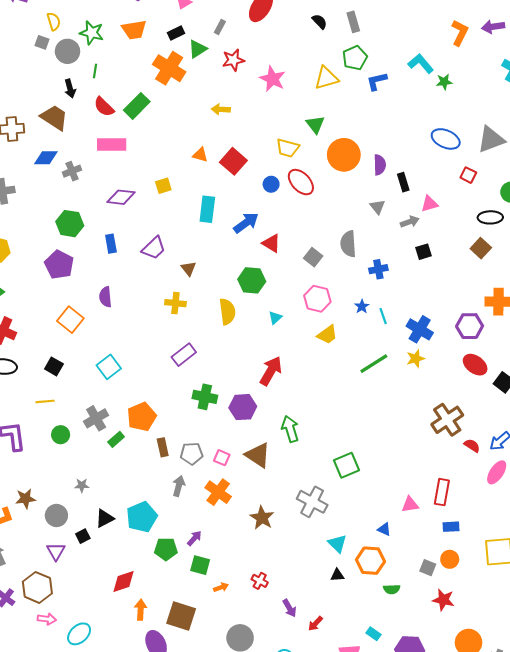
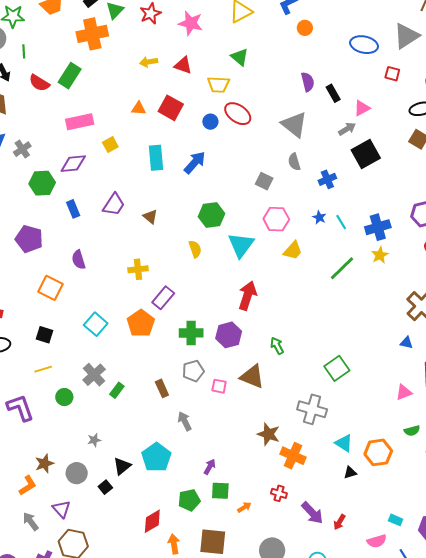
orange cross: (169, 68) -> (92, 34), turned -32
pink rectangle: (112, 145) -> (80, 122), moved
orange circle: (344, 155) -> (305, 28), moved, size x0.5
gray triangle: (377, 207) -> (294, 125), moved, size x1.8
green hexagon: (70, 224) -> (42, 183), moved
red triangle: (271, 243) -> (183, 65), moved
gray semicircle: (348, 244) -> (294, 162), size x0.7
black square: (423, 252) -> (366, 154), size x1.8
yellow cross: (175, 303) -> (138, 269), moved
yellow semicircle: (227, 312) -> (195, 249), size x0.7
cyan triangle: (275, 318) -> (241, 245), size x2.0
blue cross: (420, 329) -> (378, 227), turned -35
orange pentagon: (142, 417) -> (141, 323), moved
green arrow: (290, 429) -> (277, 346), size x0.7
gray pentagon: (192, 453) -> (193, 371), moved
gray arrow: (179, 486) -> (185, 421), turned -30
orange cross: (218, 492) -> (293, 456), moved
blue triangle: (384, 529) -> (406, 343), moved
green pentagon: (166, 549) -> (189, 500), moved
purple triangle: (56, 551) -> (61, 509), moved
green semicircle: (392, 589) -> (412, 431), moved
purple arrow: (290, 608) -> (312, 513), size x1.4

